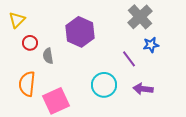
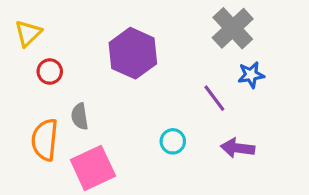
gray semicircle: (48, 56) -> (80, 116), moved
cyan circle: (104, 85) -> (173, 141), size x0.6

